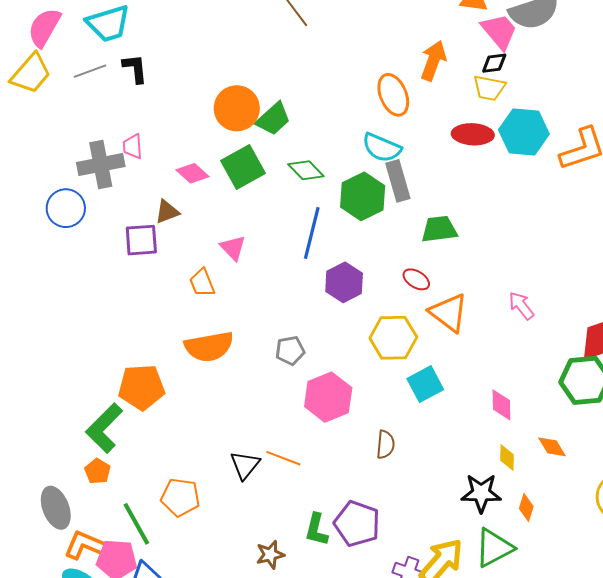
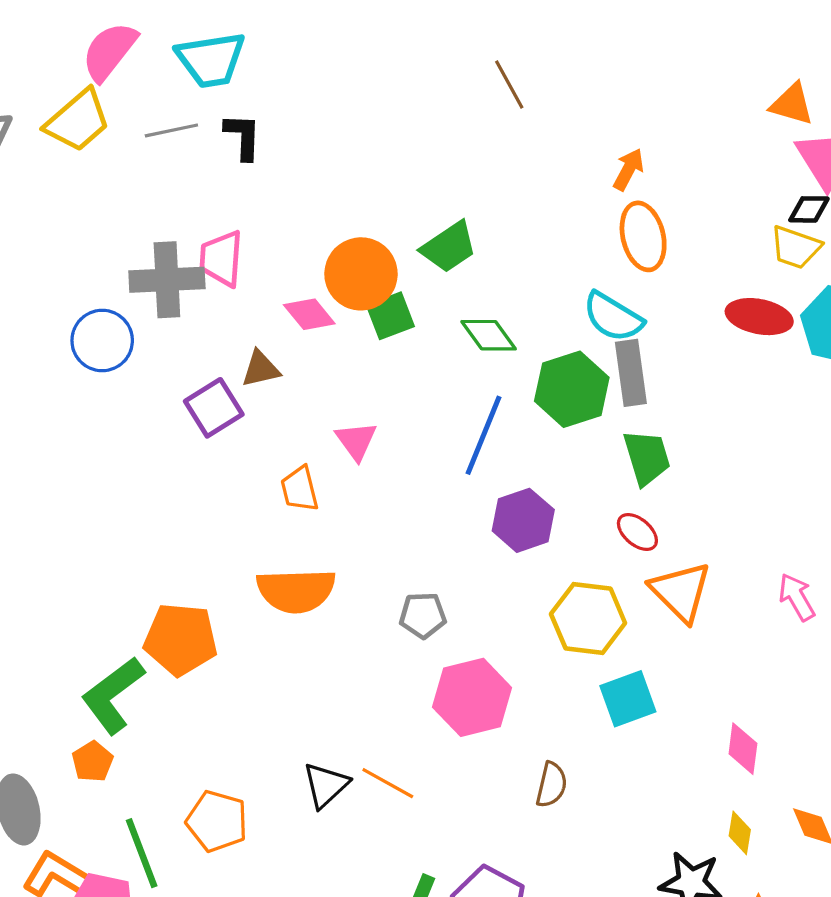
orange arrow: (433, 61) -> (628, 169), moved, size x0.7
orange circle: (237, 108) -> (361, 274), moved
pink trapezoid: (133, 146) -> (221, 259), size x1.4
green square: (243, 167) -> (390, 316), size x0.7
green trapezoid: (439, 229) -> (647, 457), moved, turned 72
purple square: (141, 240) -> (214, 408), turned -36

